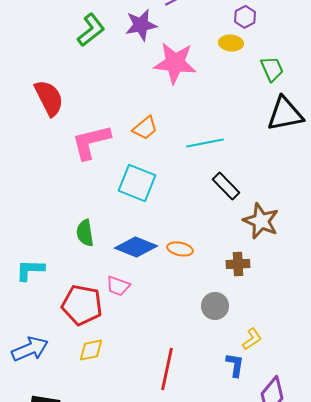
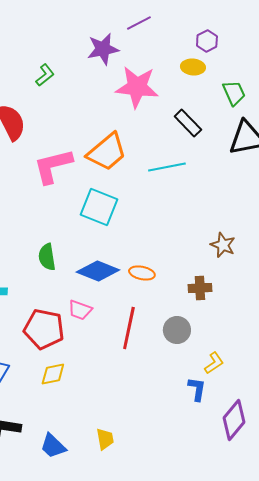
green L-shape: (91, 30) -> (45, 75), moved, size x0.7
orange trapezoid: (145, 128) -> (107, 152), size x1.6
black rectangle: (226, 186) -> (188, 123), moved
brown star: (261, 221) -> (223, 245), size x0.7
red line: (167, 369) -> (129, 328), moved

